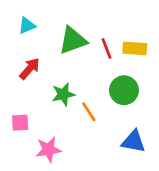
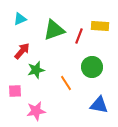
red line: (106, 48) -> (79, 36), turned 42
yellow rectangle: (135, 48) -> (100, 26), moved
green star: (63, 94) -> (36, 70), moved

